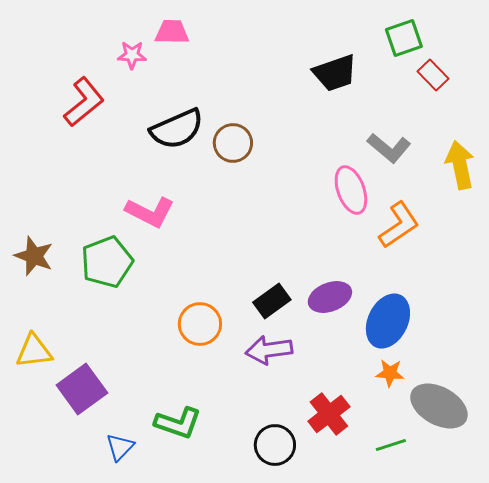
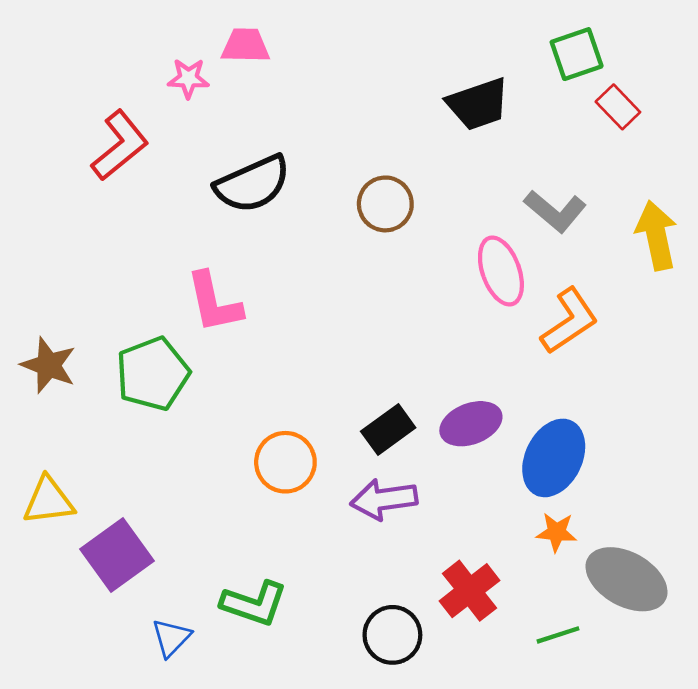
brown circle: (233, 143) -> (385, 204), moved
pink L-shape: (150, 212) -> (214, 302), turned 51

